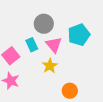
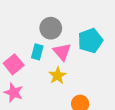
cyan rectangle: (32, 45) -> (37, 52), turned 40

